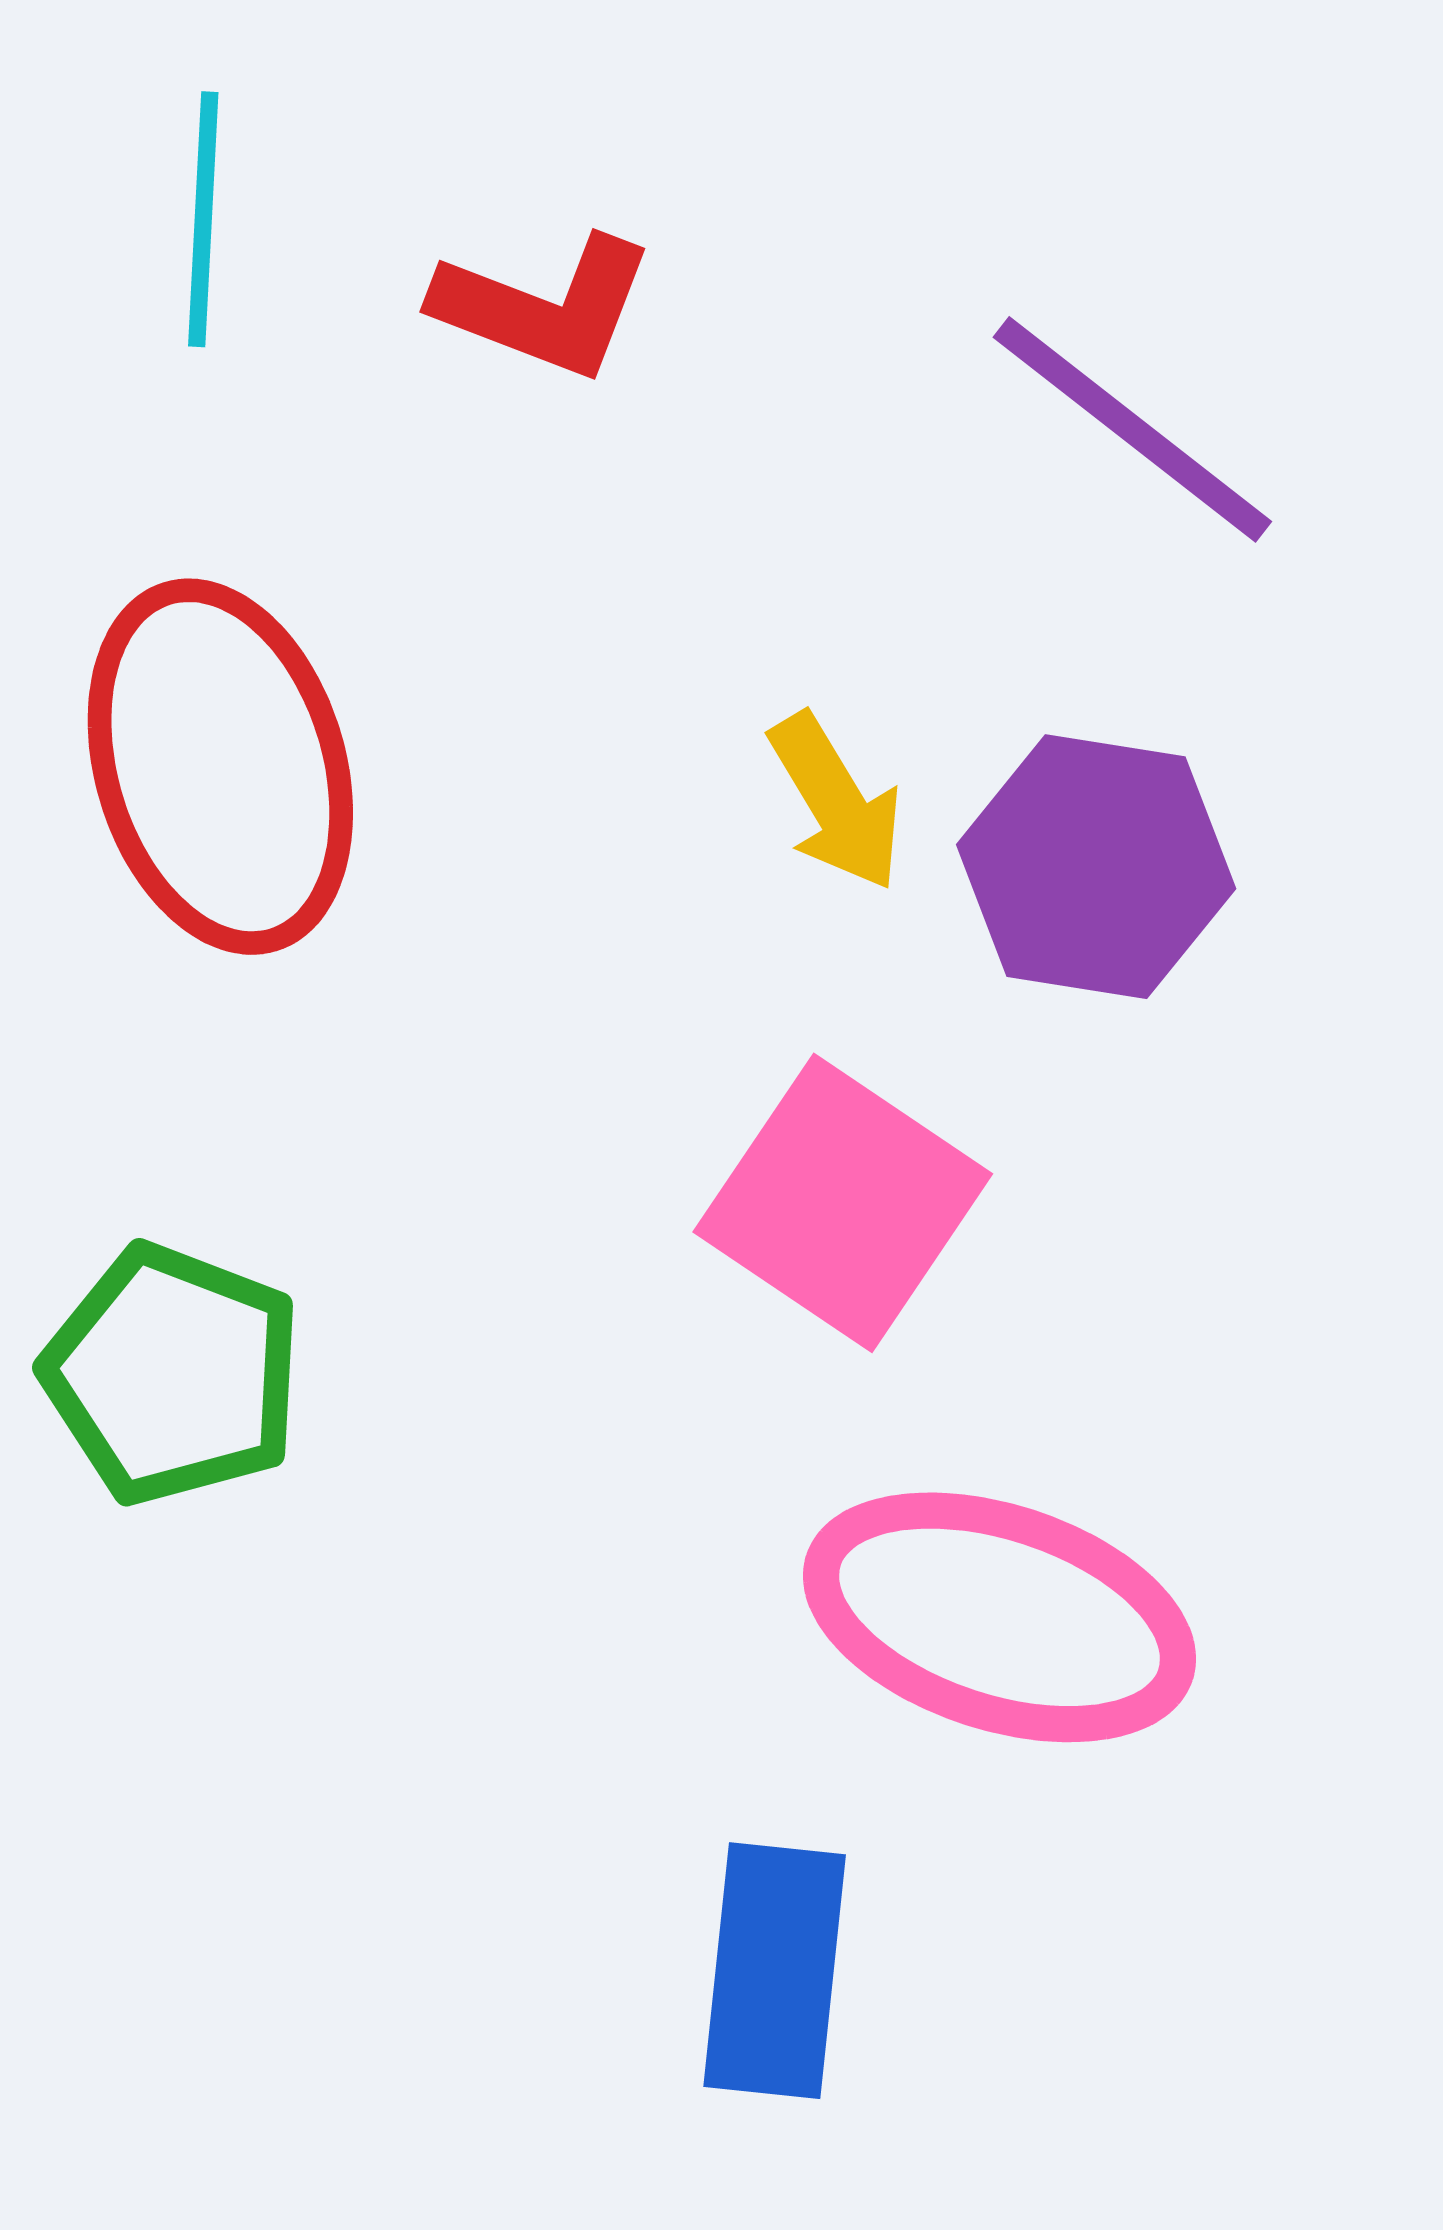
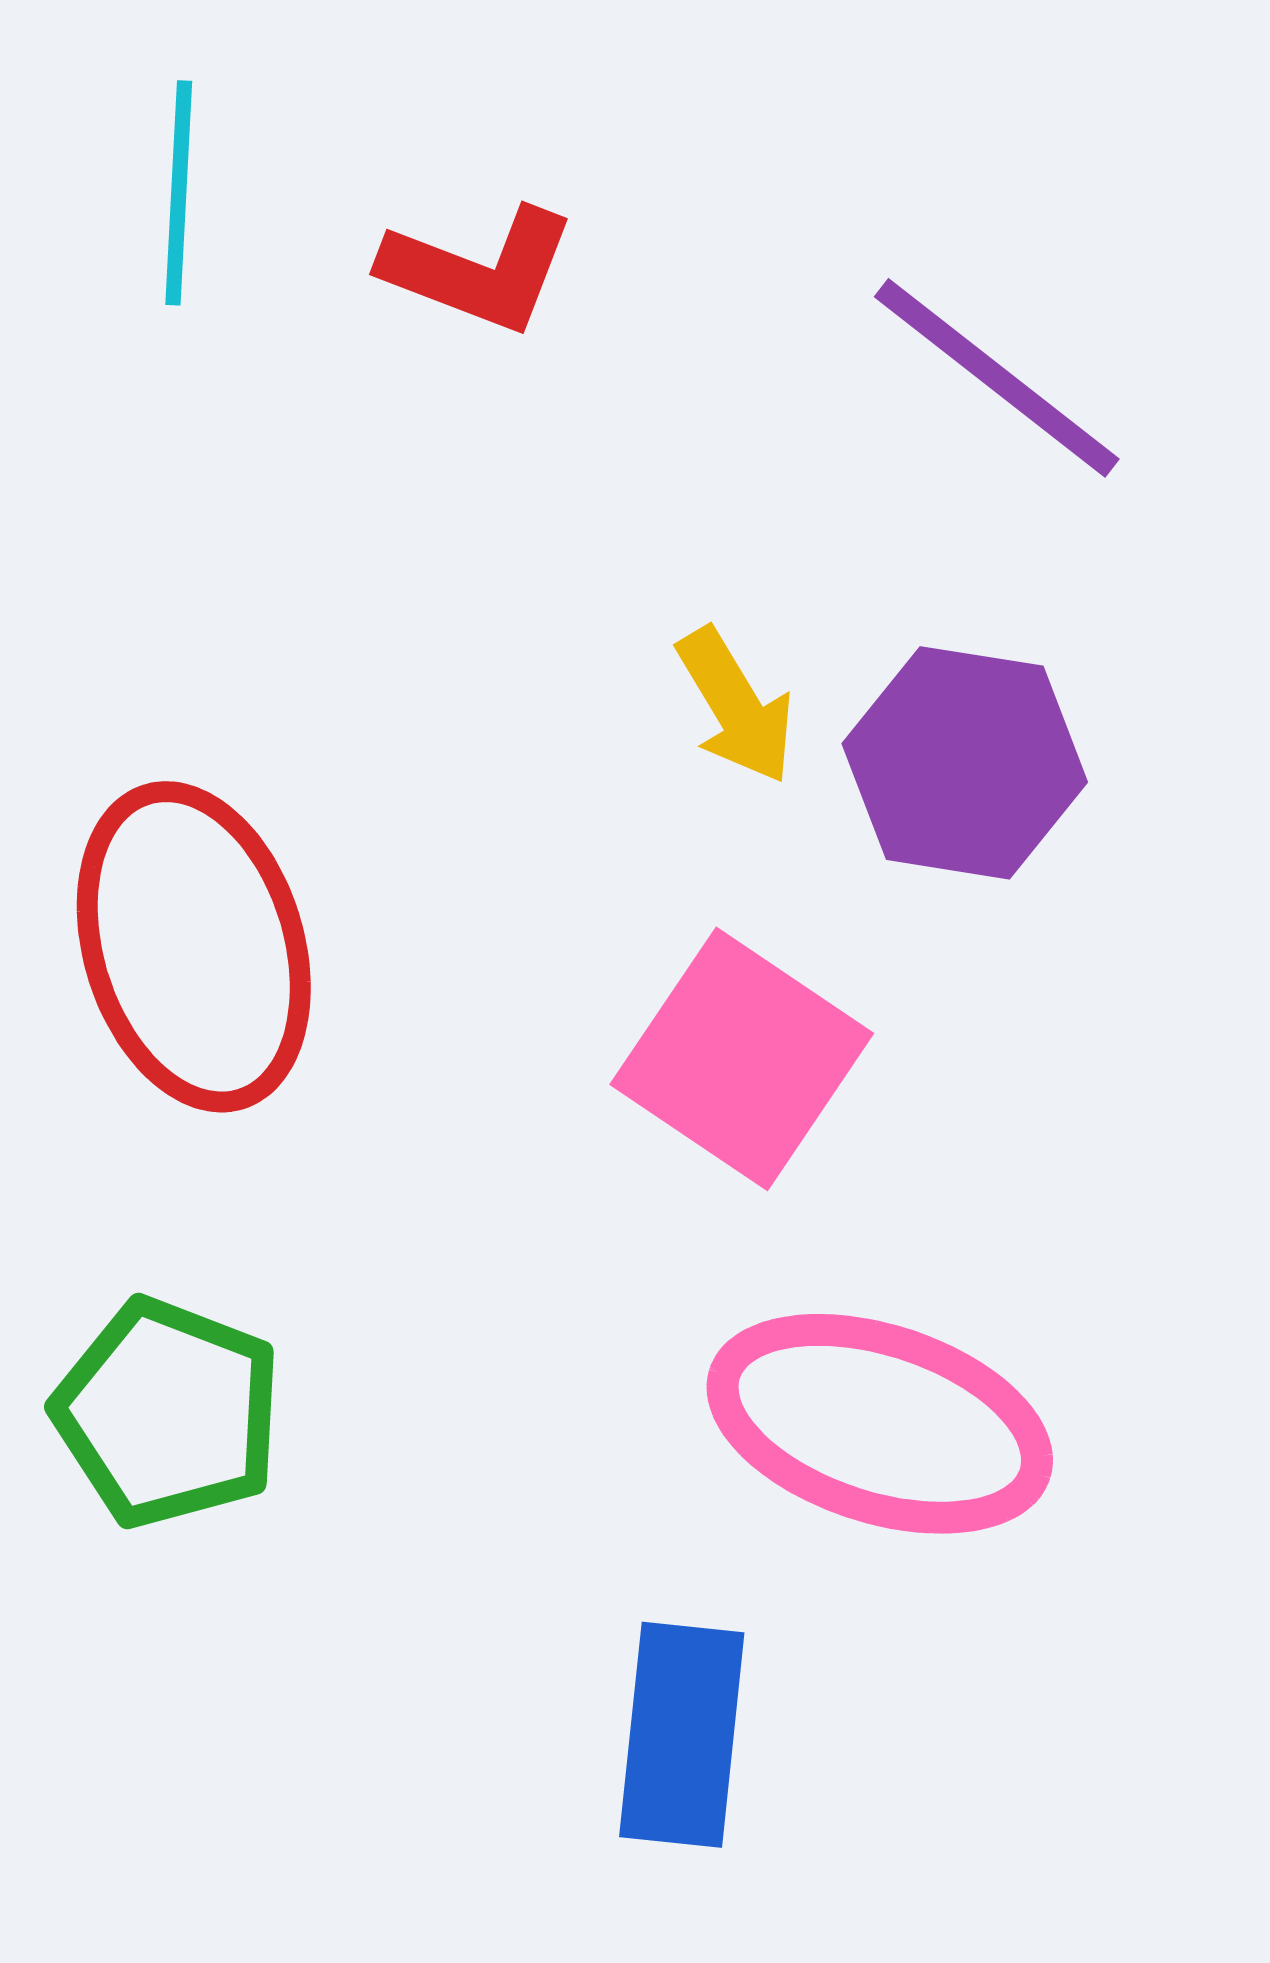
red ellipse: (220, 767) -> (194, 947), moved
green pentagon: (173, 1374) -> (168, 1413), moved

